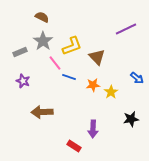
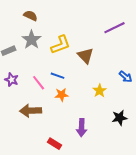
pink line: (55, 63) -> (39, 83), moved
orange star: (93, 85) -> (62, 95), moved
red rectangle: (74, 146) -> (55, 144), moved

